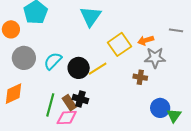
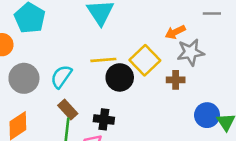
yellow square: (119, 44) -> (145, 60), moved
black circle: (79, 68) -> (120, 77), moved
yellow line: (98, 69) -> (103, 60), moved, turned 36
brown rectangle: (69, 103) -> (68, 109), moved

